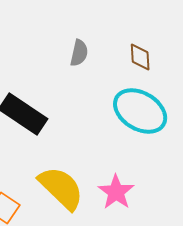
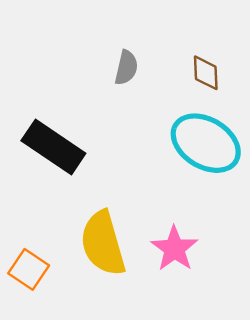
yellow semicircle: (61, 188) -> (103, 243), turned -150

